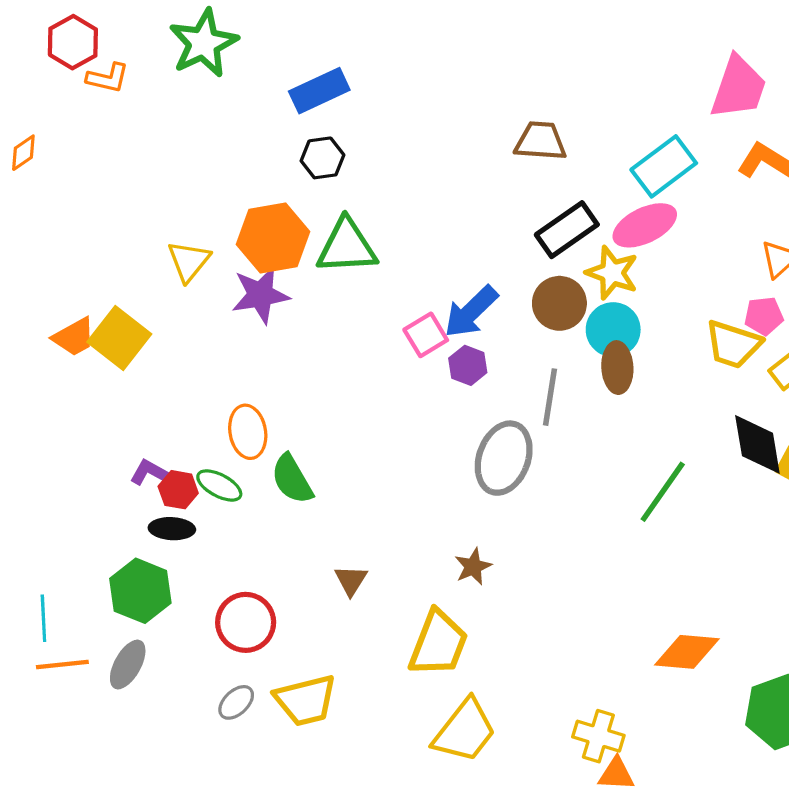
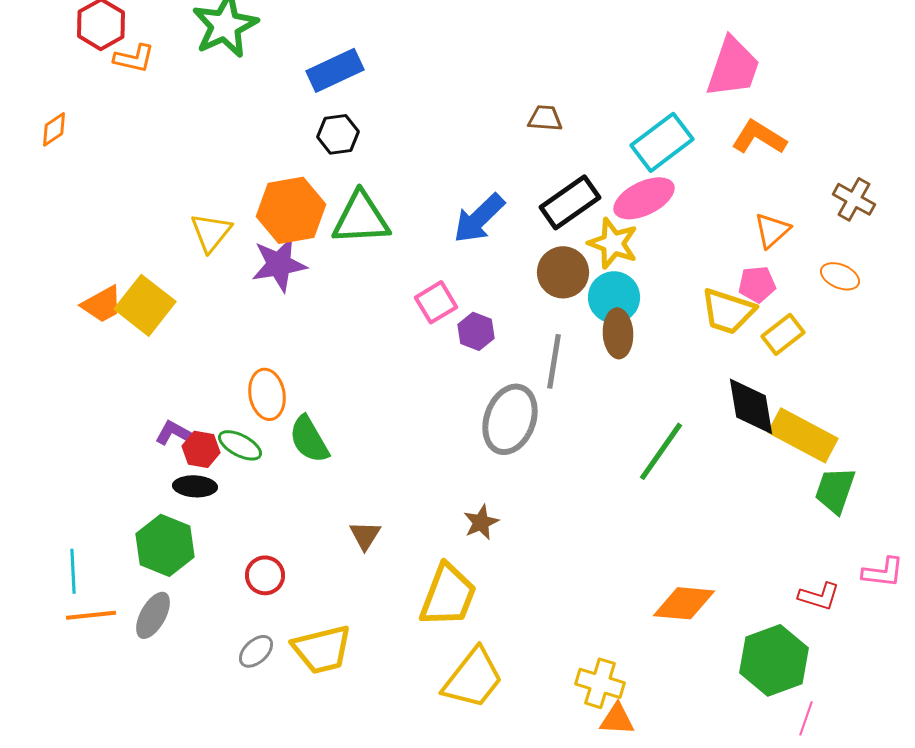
brown trapezoid: (540, 141) -> (545, 118), size x0.7
blue arrow: (471, 312) -> (479, 218), moved
red circle: (246, 622) -> (265, 575), size x0.7

